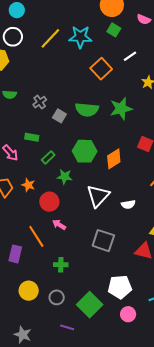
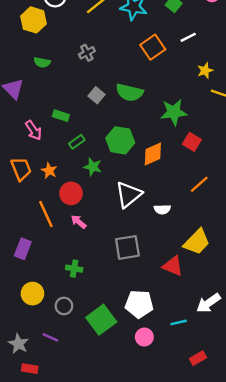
gray cross: (40, 102) -> (87, 53), moved
green star: (121, 109) -> (174, 112), moved
orange line: (36, 236) -> (46, 214), moved
gray square: (103, 241) -> (127, 247), turned -35
purple line: (67, 327) -> (50, 337), moved

